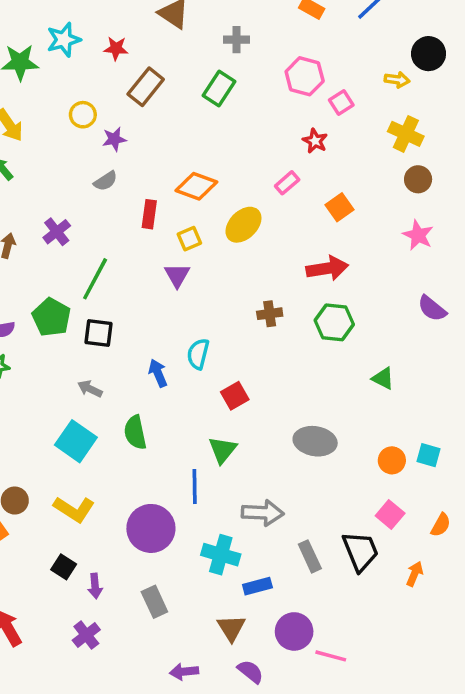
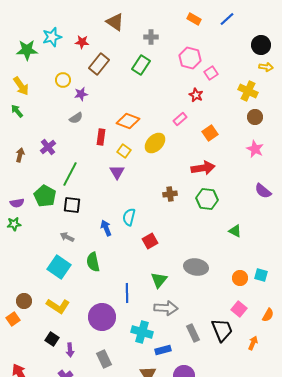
yellow arrow: (397, 80) -> (266, 67), moved
yellow square: (189, 239) -> (124, 151), turned -32
green triangle: (223, 450) -> (159, 280), moved

